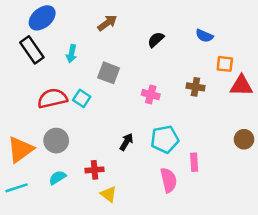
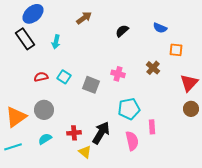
gray square: (109, 73) -> (91, 85), moved
red triangle: (241, 86) -> (189, 83), moved, turned -48
brown cross: (195, 87) -> (153, 68), turned 32
red semicircle: (52, 98) -> (41, 77), size x0.6
black arrow: (126, 142) -> (101, 133), moved, size x1.6

